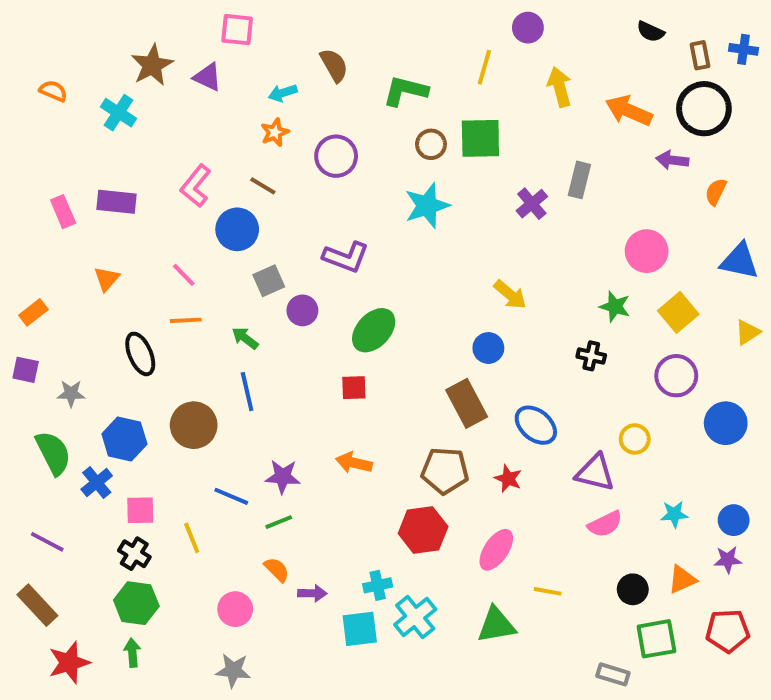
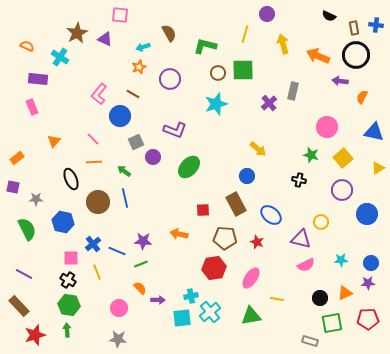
purple rectangle: (117, 202) -> (38, 79), moved
red square: (354, 388) -> (203, 210), moved
brown circle: (194, 425) -> (98, 202), moved
blue cross: (97, 483) -> (93, 244), moved

